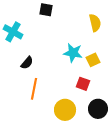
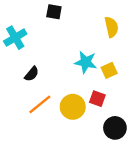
cyan cross: (13, 32) -> (15, 38), turned 30
orange line: (34, 89) -> (40, 104), turned 40
yellow circle: (65, 110) -> (73, 107), moved

